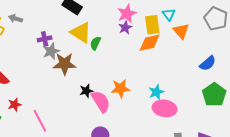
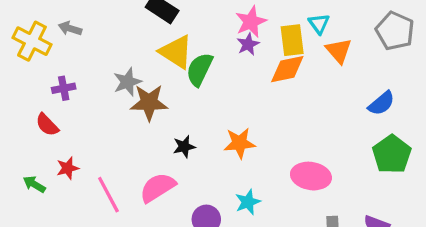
purple cross: (45, 39) -> (64, 88), moved
green semicircle: (95, 43) -> (200, 69), size x1.5
cyan star: (156, 92) -> (248, 202), moved
pink semicircle: (101, 101) -> (158, 187), moved, turned -90

